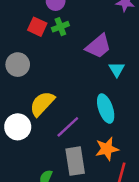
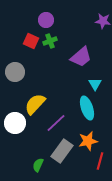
cyan triangle: (117, 69) -> (95, 84), moved
gray rectangle: (75, 161) -> (62, 151), turned 45

